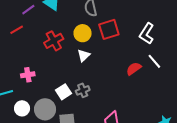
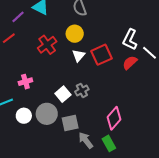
red square: (109, 29) -> (102, 55), moved
white L-shape: (147, 34) -> (130, 40), moved

